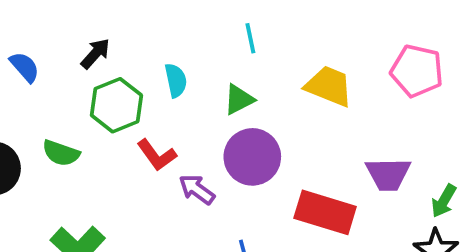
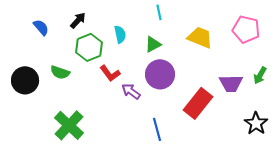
green arrow: (444, 201) -> (260, 75), moved
red rectangle: (325, 212) -> (198, 103), turned -68

